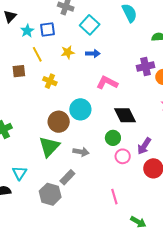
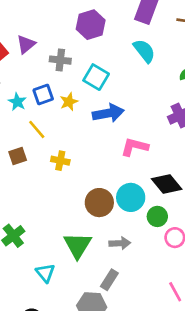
yellow star: (68, 52) -> (69, 102), moved
blue arrow: (93, 54) -> (108, 113), size x1.6
cyan circle: (80, 109) -> (131, 197), moved
brown circle: (59, 122) -> (99, 203), moved
cyan triangle: (20, 173) -> (45, 273), moved

